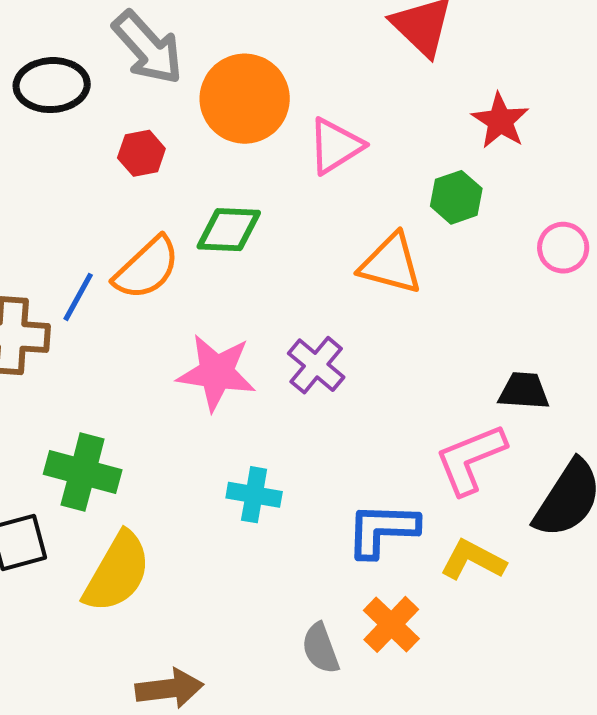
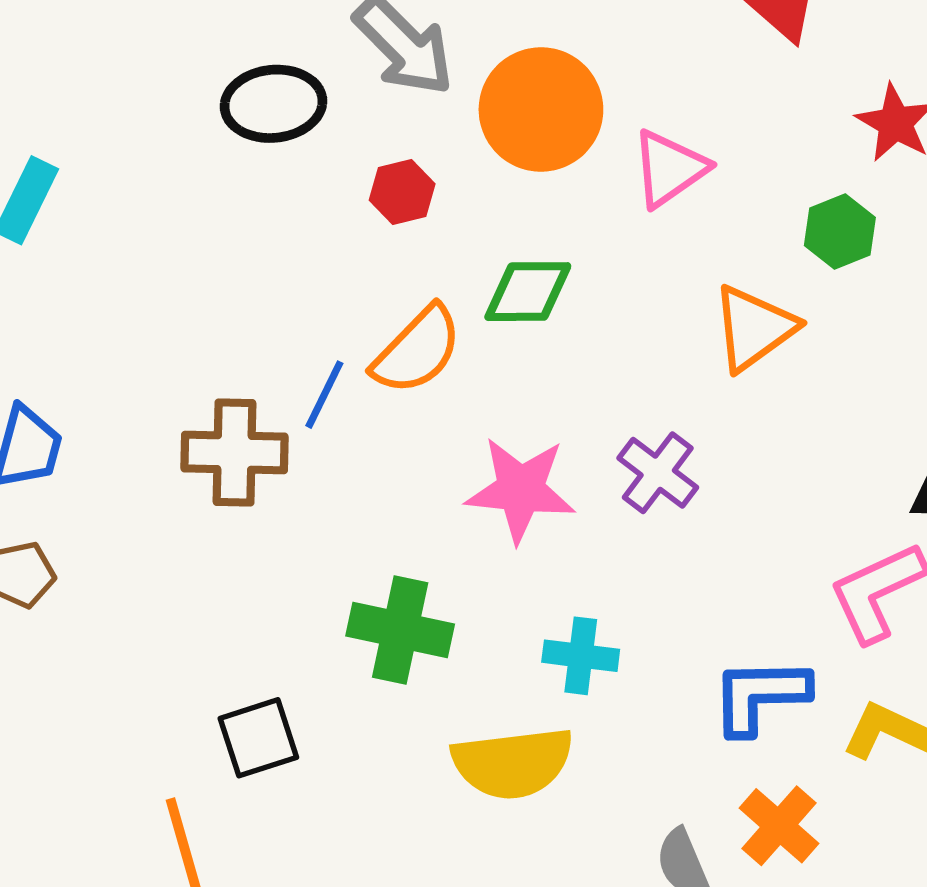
orange triangle: (391, 264) -> (754, 328), turned -48
green cross: (83, 472) -> (400, 630), moved
yellow semicircle: (117, 572) -> (513, 763), moved, turned 56

